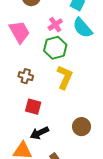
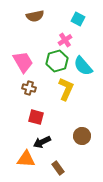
pink cross: (55, 25) -> (65, 40), moved
cyan semicircle: (83, 28) -> (83, 66), moved
pink trapezoid: (19, 32) -> (23, 62), moved

